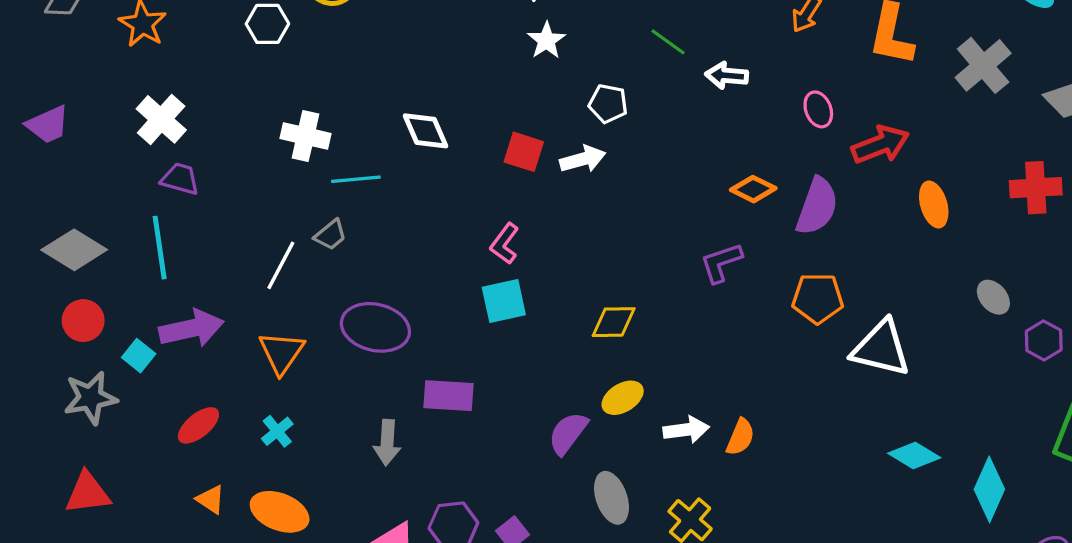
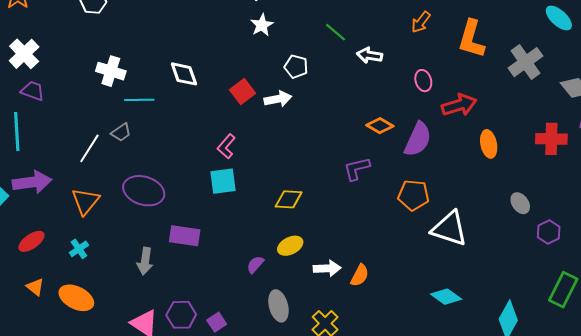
red square: (524, 152) -> (242, 92), turned 30
purple semicircle: (568, 433) -> (255, 265), size x0.7
cyan diamond: (914, 456) -> (446, 297), moved

